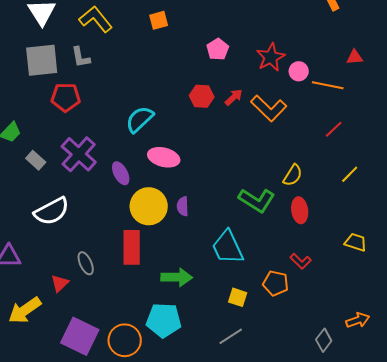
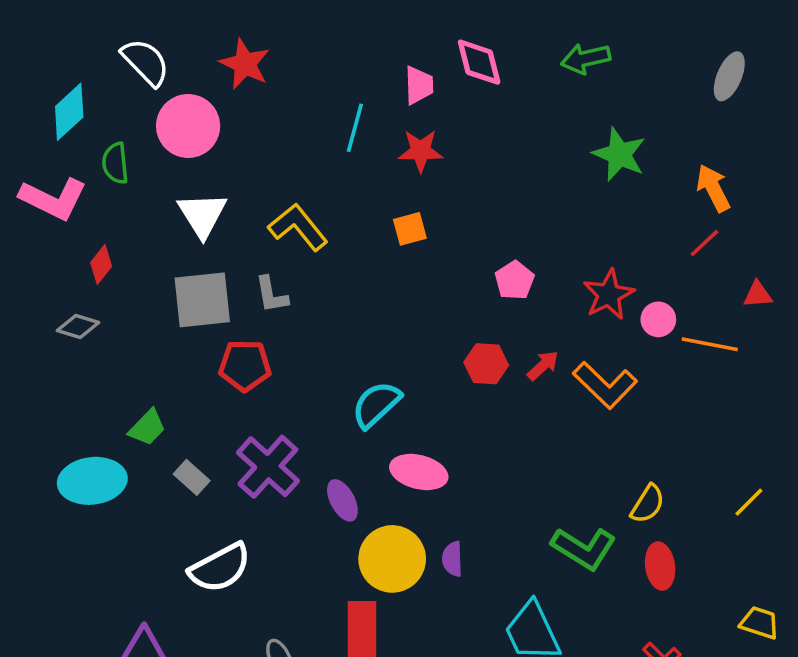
red line: (334, 129) -> (704, 243), moved

